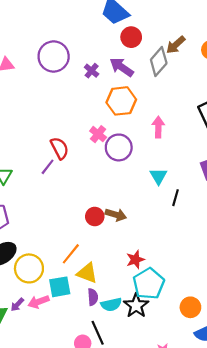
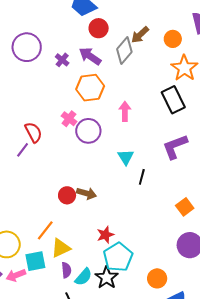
yellow triangle: (87, 273) -> (61, 248), turned -45
cyan semicircle: (111, 305) -> (83, 277), turned -36

